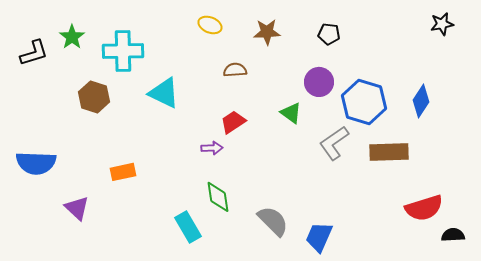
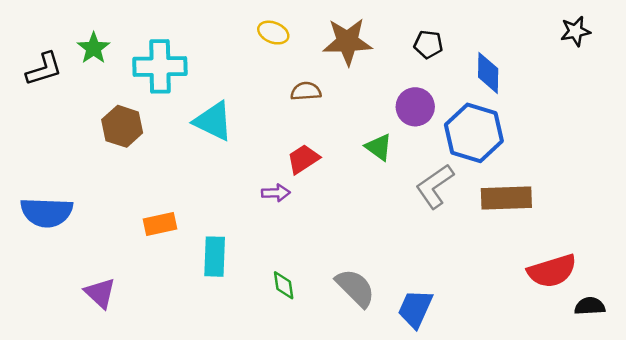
brown star: (267, 32) -> (348, 42), size x1.4
blue diamond: (421, 101) -> (488, 73), moved, turned -32
green diamond: (218, 197) -> (284, 285), moved, size x0.7
purple triangle: (77, 208) -> (100, 293), moved
cyan rectangle: (188, 227) -> (215, 257), moved, turned 32

